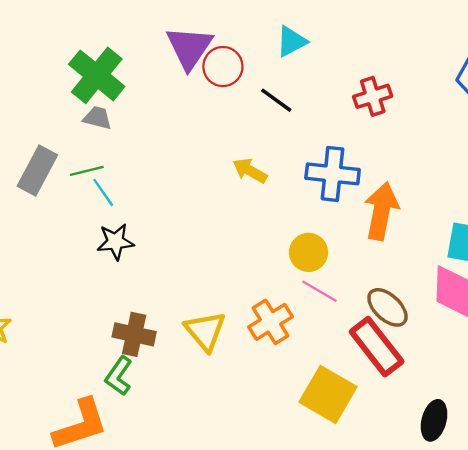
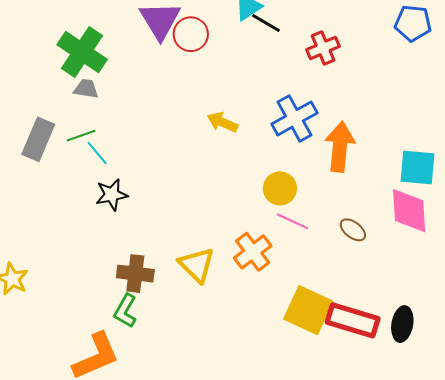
black line: (276, 100) -> (266, 23), moved
blue cross: (333, 174) -> (294, 118), turned -30
brown ellipse: (387, 307) -> (353, 230), size x0.7
red rectangle: (377, 347) -> (353, 320), moved, turned -30

